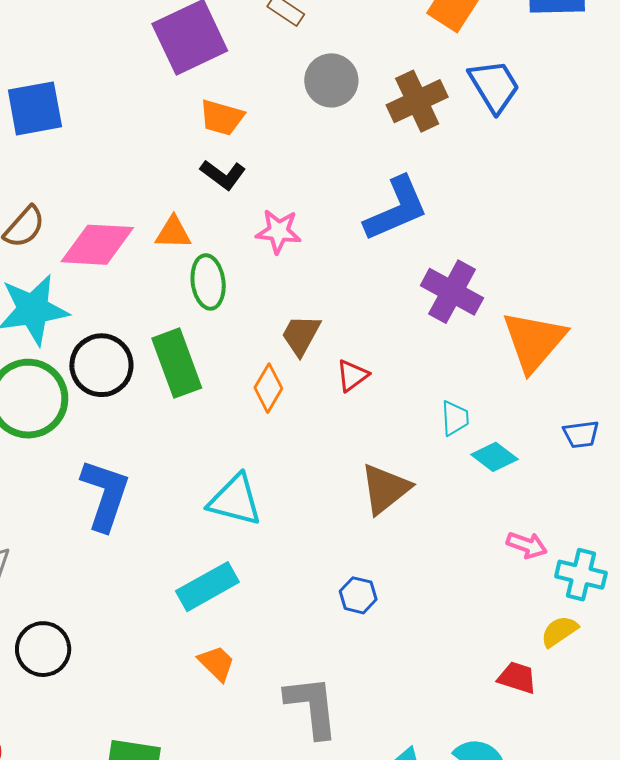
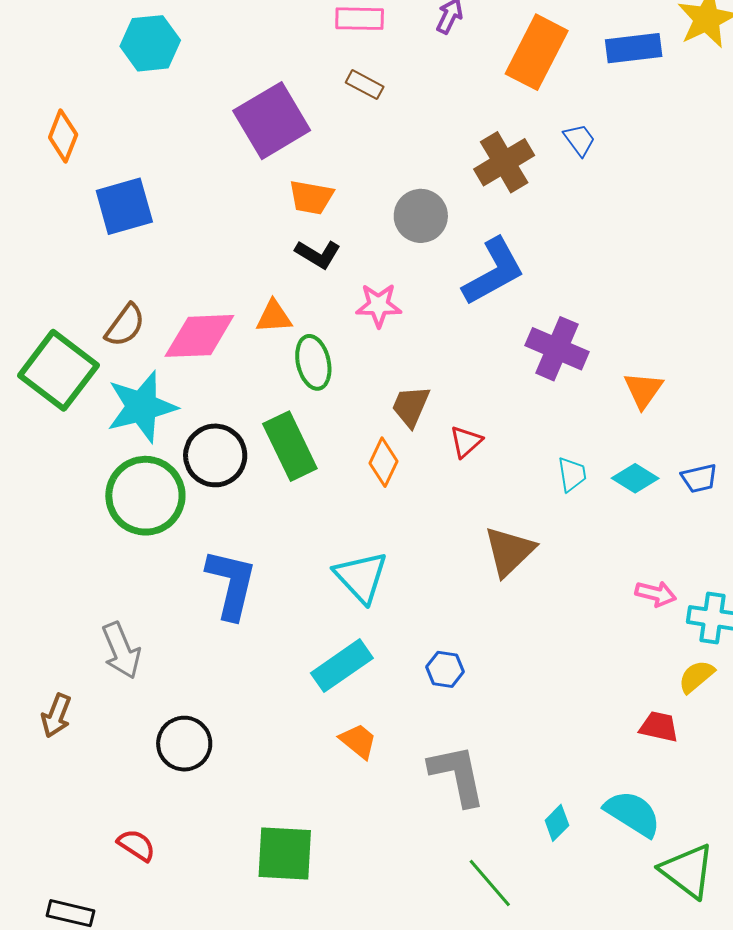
gray circle: (331, 80) -> (421, 216), moved
blue trapezoid: (494, 86) -> (579, 140), size x0.6
orange triangle: (534, 341) -> (643, 390), size x0.6
cyan diamond: (494, 457) -> (635, 478), moved
cyan triangle: (235, 500) -> (361, 577), turned 38
blue hexagon: (358, 595) -> (445, 669), moved

